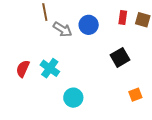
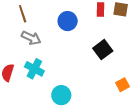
gray arrow: (62, 29) -> (31, 38), moved

